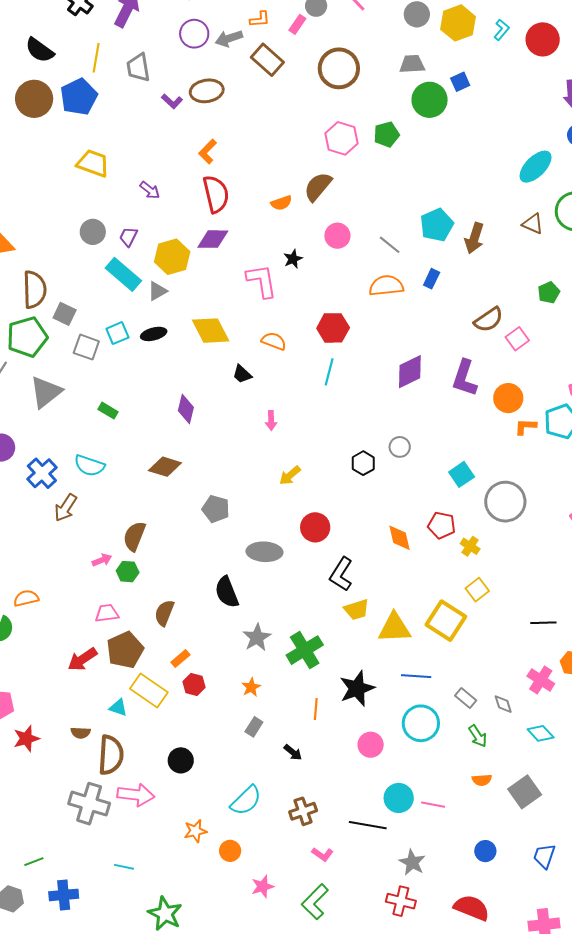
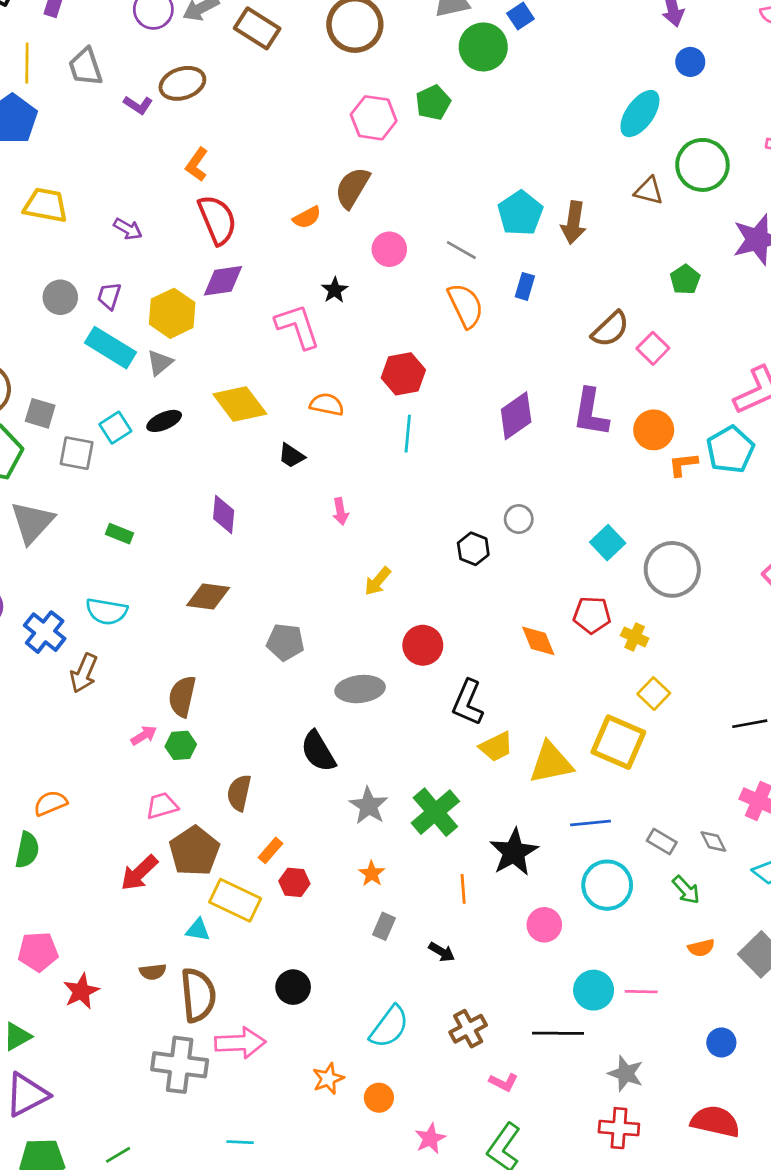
orange semicircle: (386, 286) -> (466, 306), turned 80

